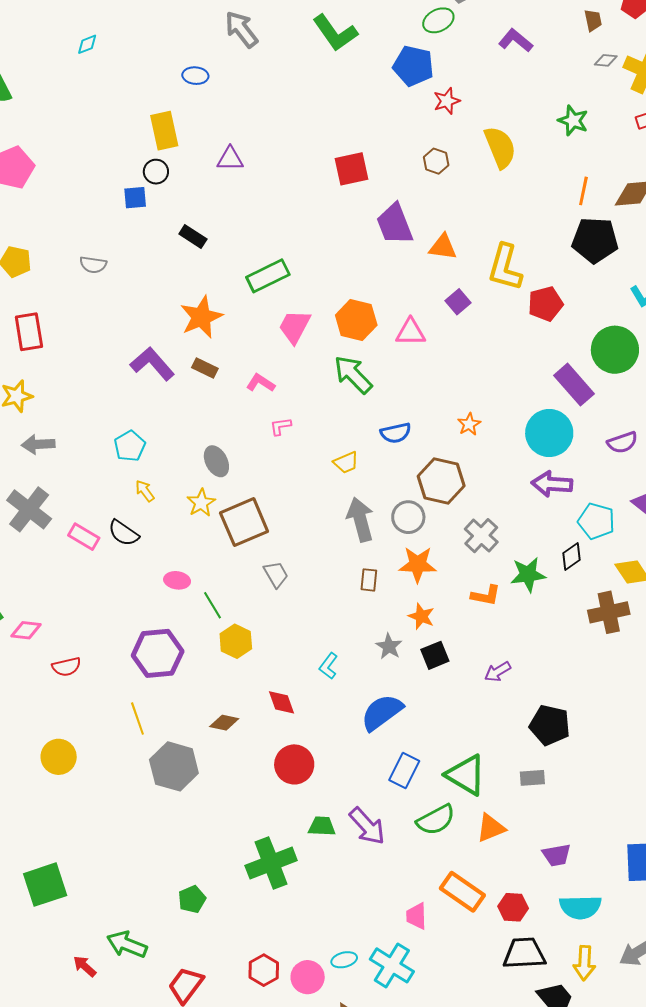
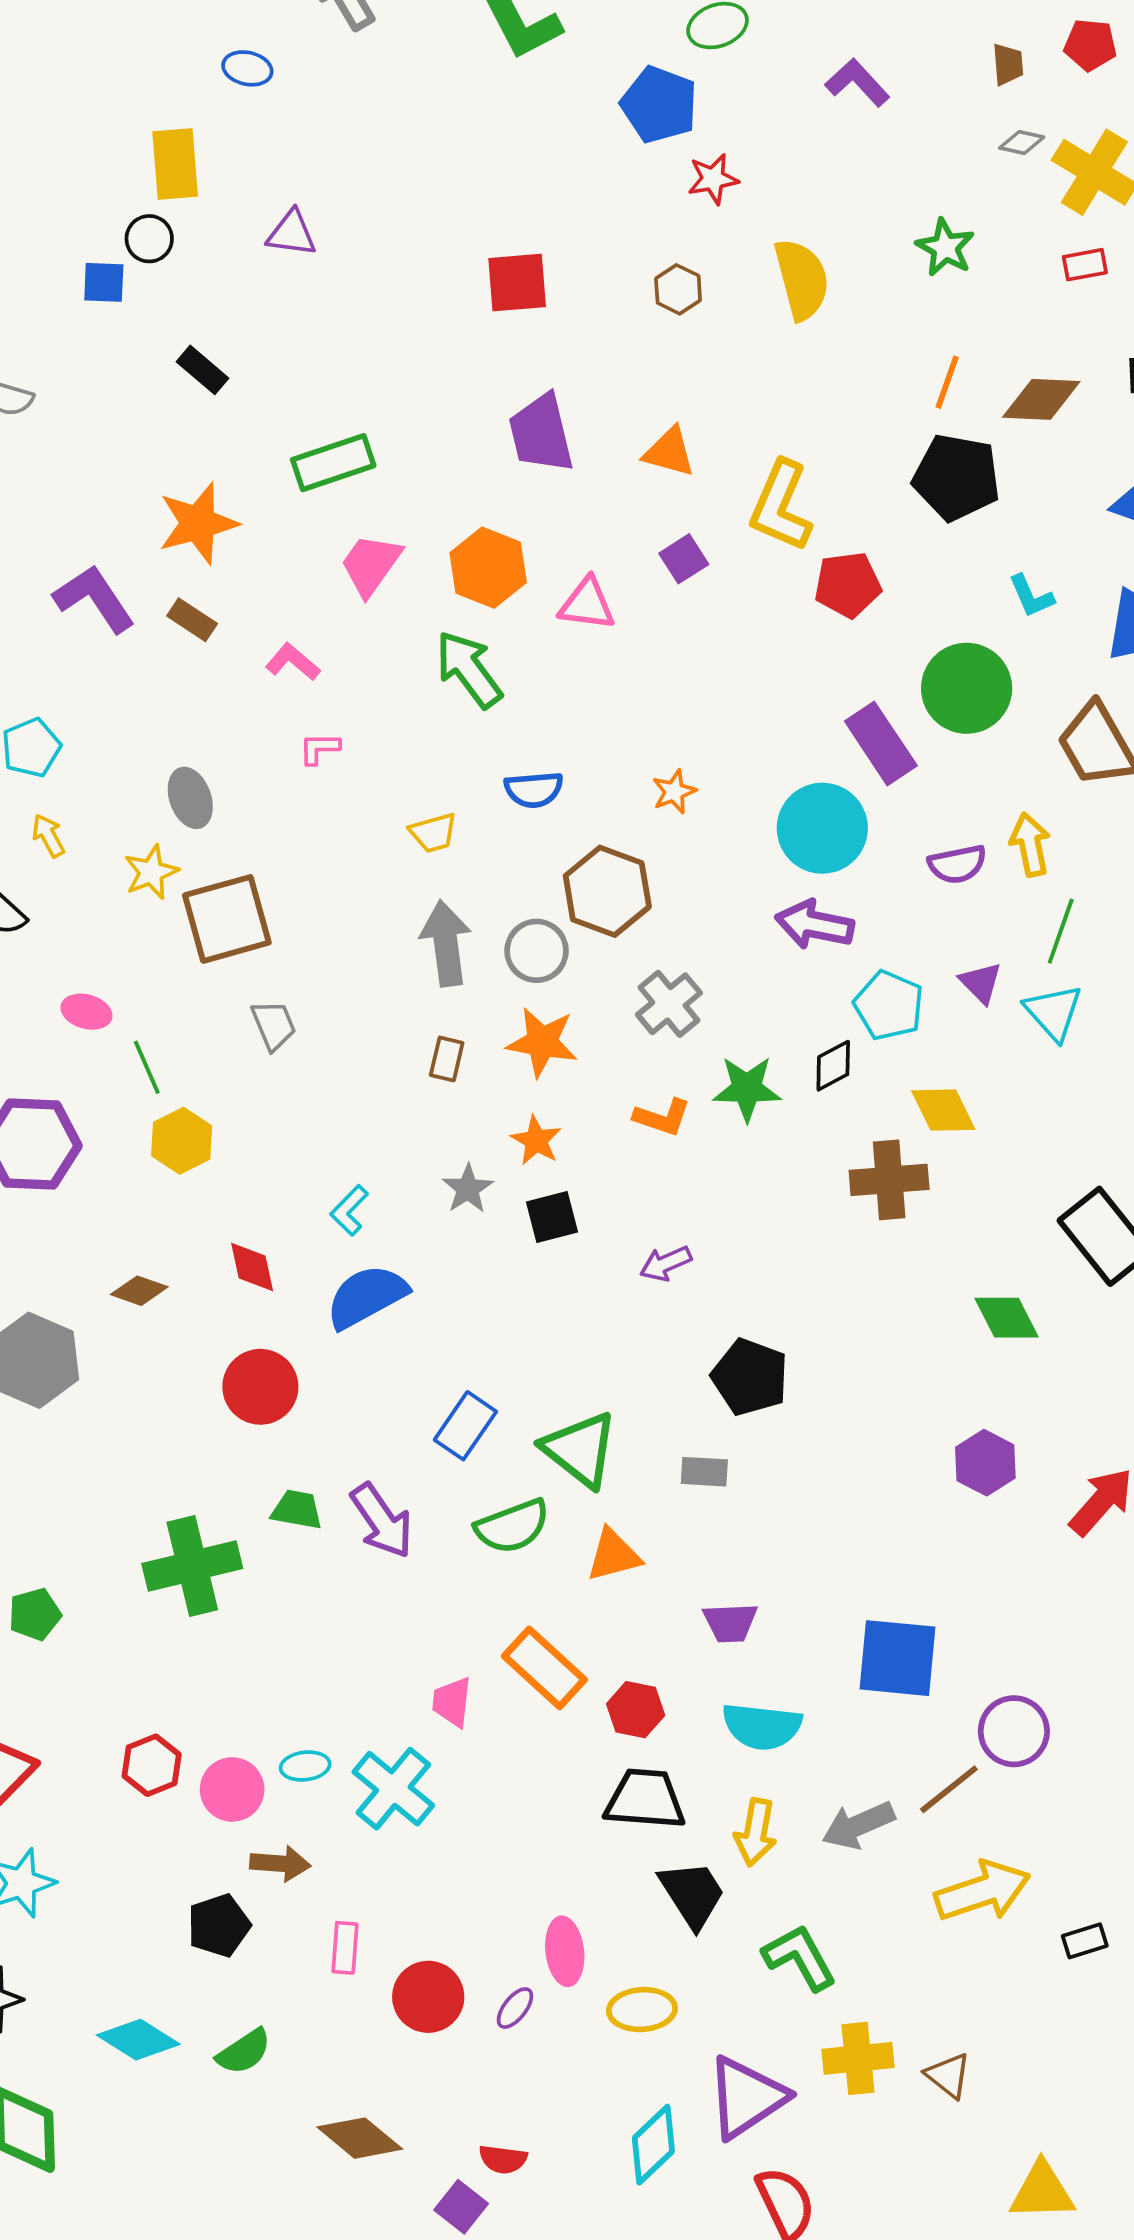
purple trapezoid: (395, 224) -> (541, 433), moved
blue semicircle: (382, 712) -> (367, 1296), moved

